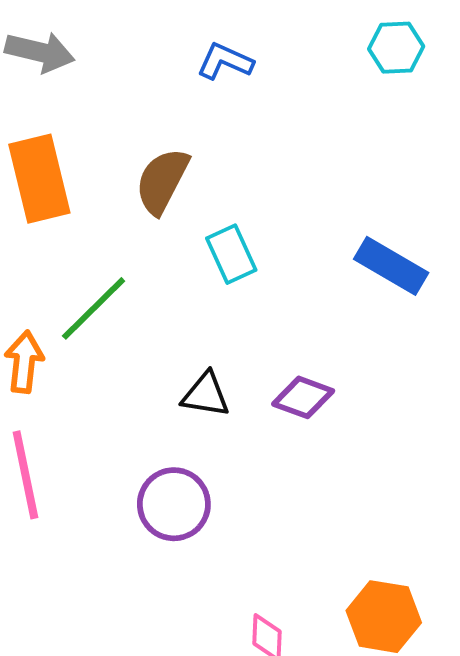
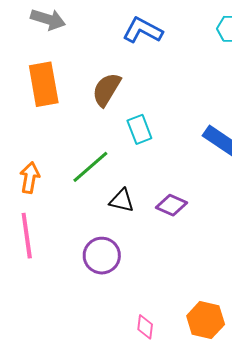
blue L-shape: (225, 61) -> (143, 30), size x1.4
green line: (94, 308) -> (90, 167), moved

